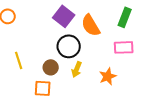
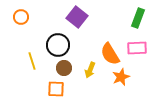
orange semicircle: (91, 25) -> (110, 54), moved
black circle: (69, 46) -> (58, 45), moved

